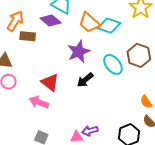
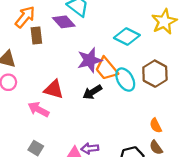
orange trapezoid: (89, 23) -> (106, 69), moved
brown rectangle: (28, 36) -> (36, 36), turned 70
red triangle: (50, 82) -> (54, 89), turned -30

